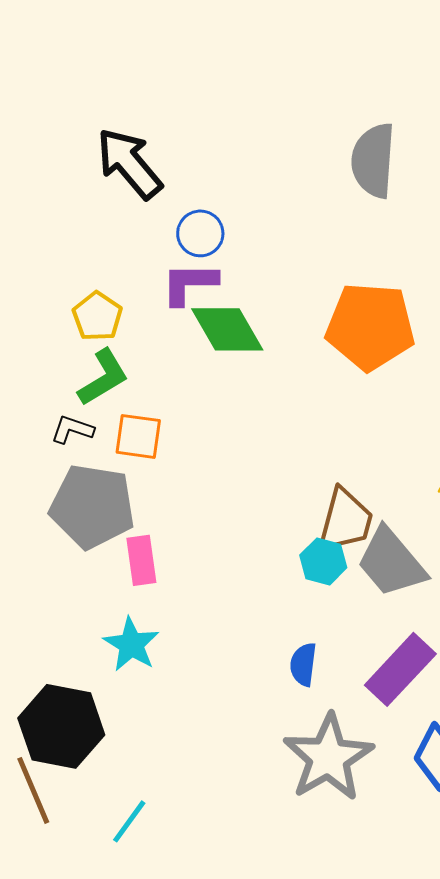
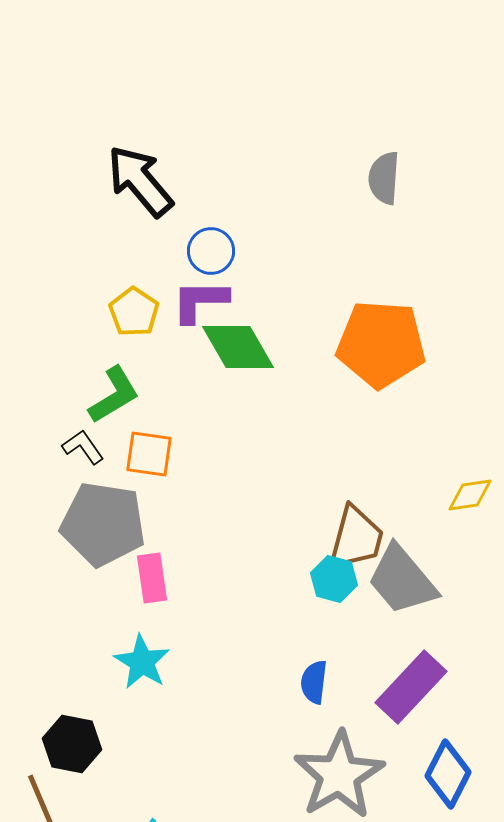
gray semicircle: (373, 160) -> (384, 178), size x0.7
yellow pentagon: (97, 316) -> (134, 312), moved
black L-shape: (72, 429) -> (83, 447), turned 36
black hexagon: (61, 726) -> (72, 744), size x0.7

